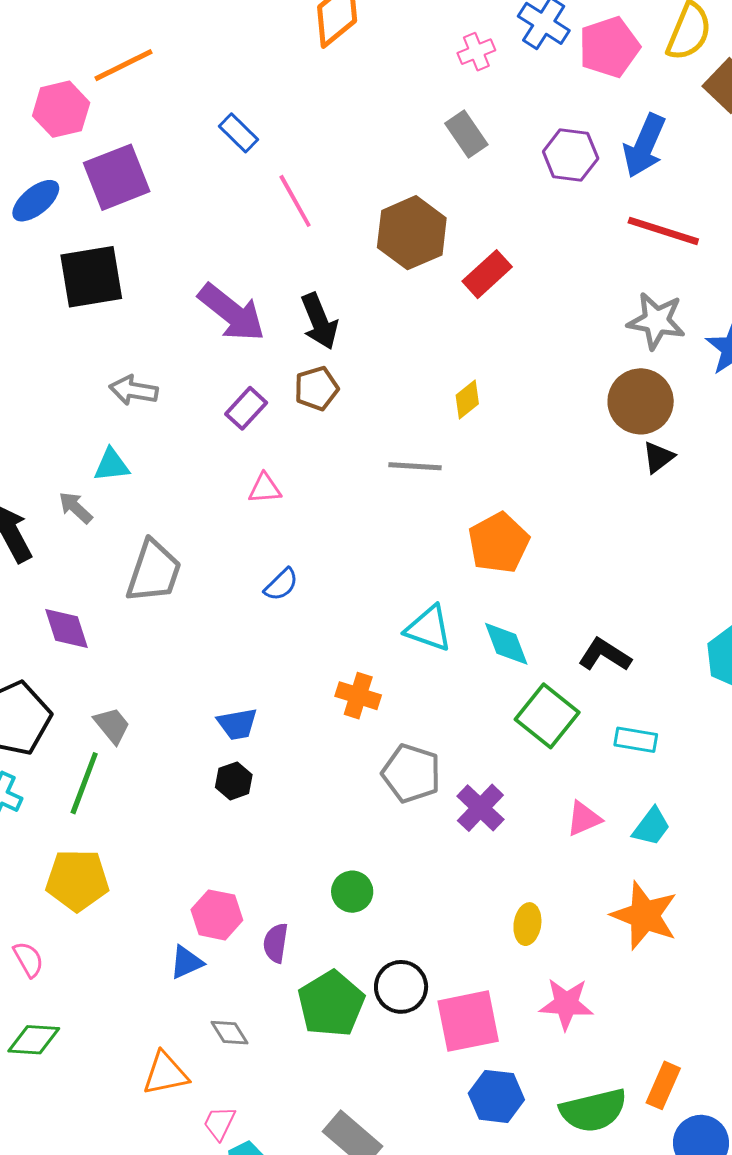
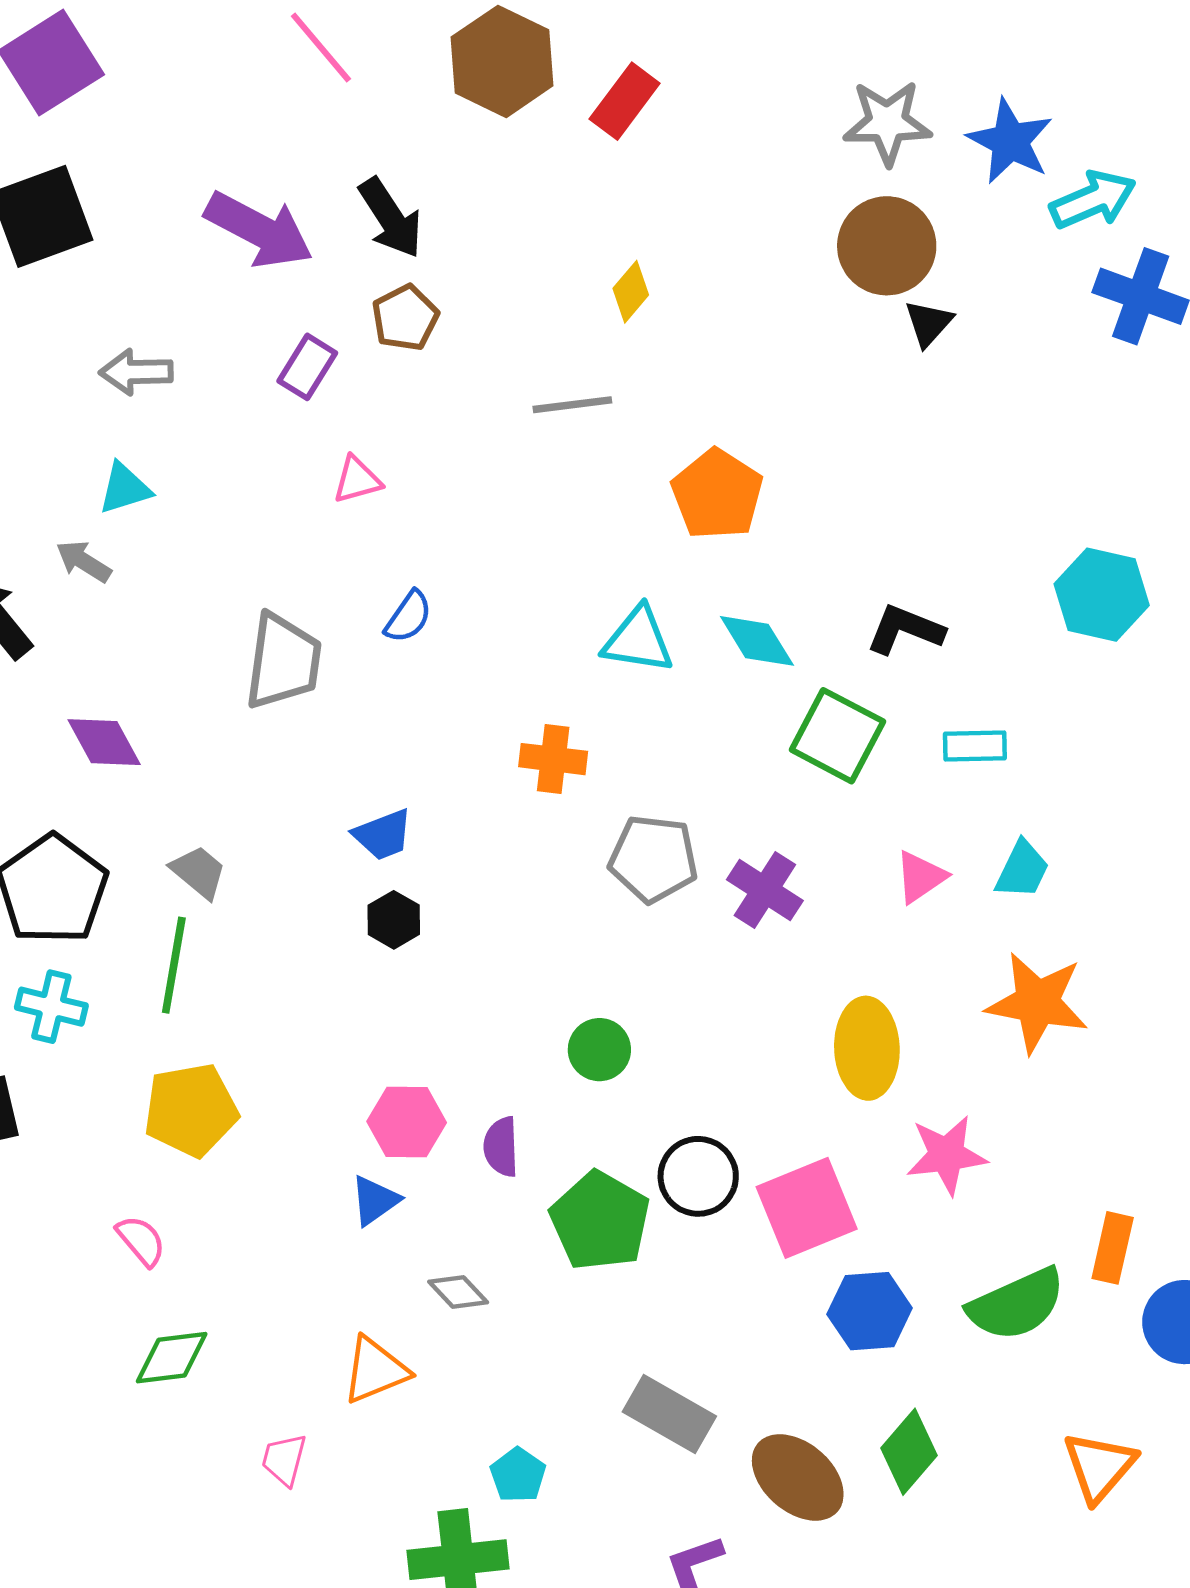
gray trapezoid: (154, 572) -> (283, 661), moved
yellow ellipse: (527, 924) -> (867, 1048), size x1.6
pink trapezoid: (219, 1123) -> (284, 1460), moved

